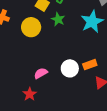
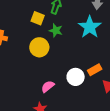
yellow circle: (31, 27) -> (39, 47), moved

